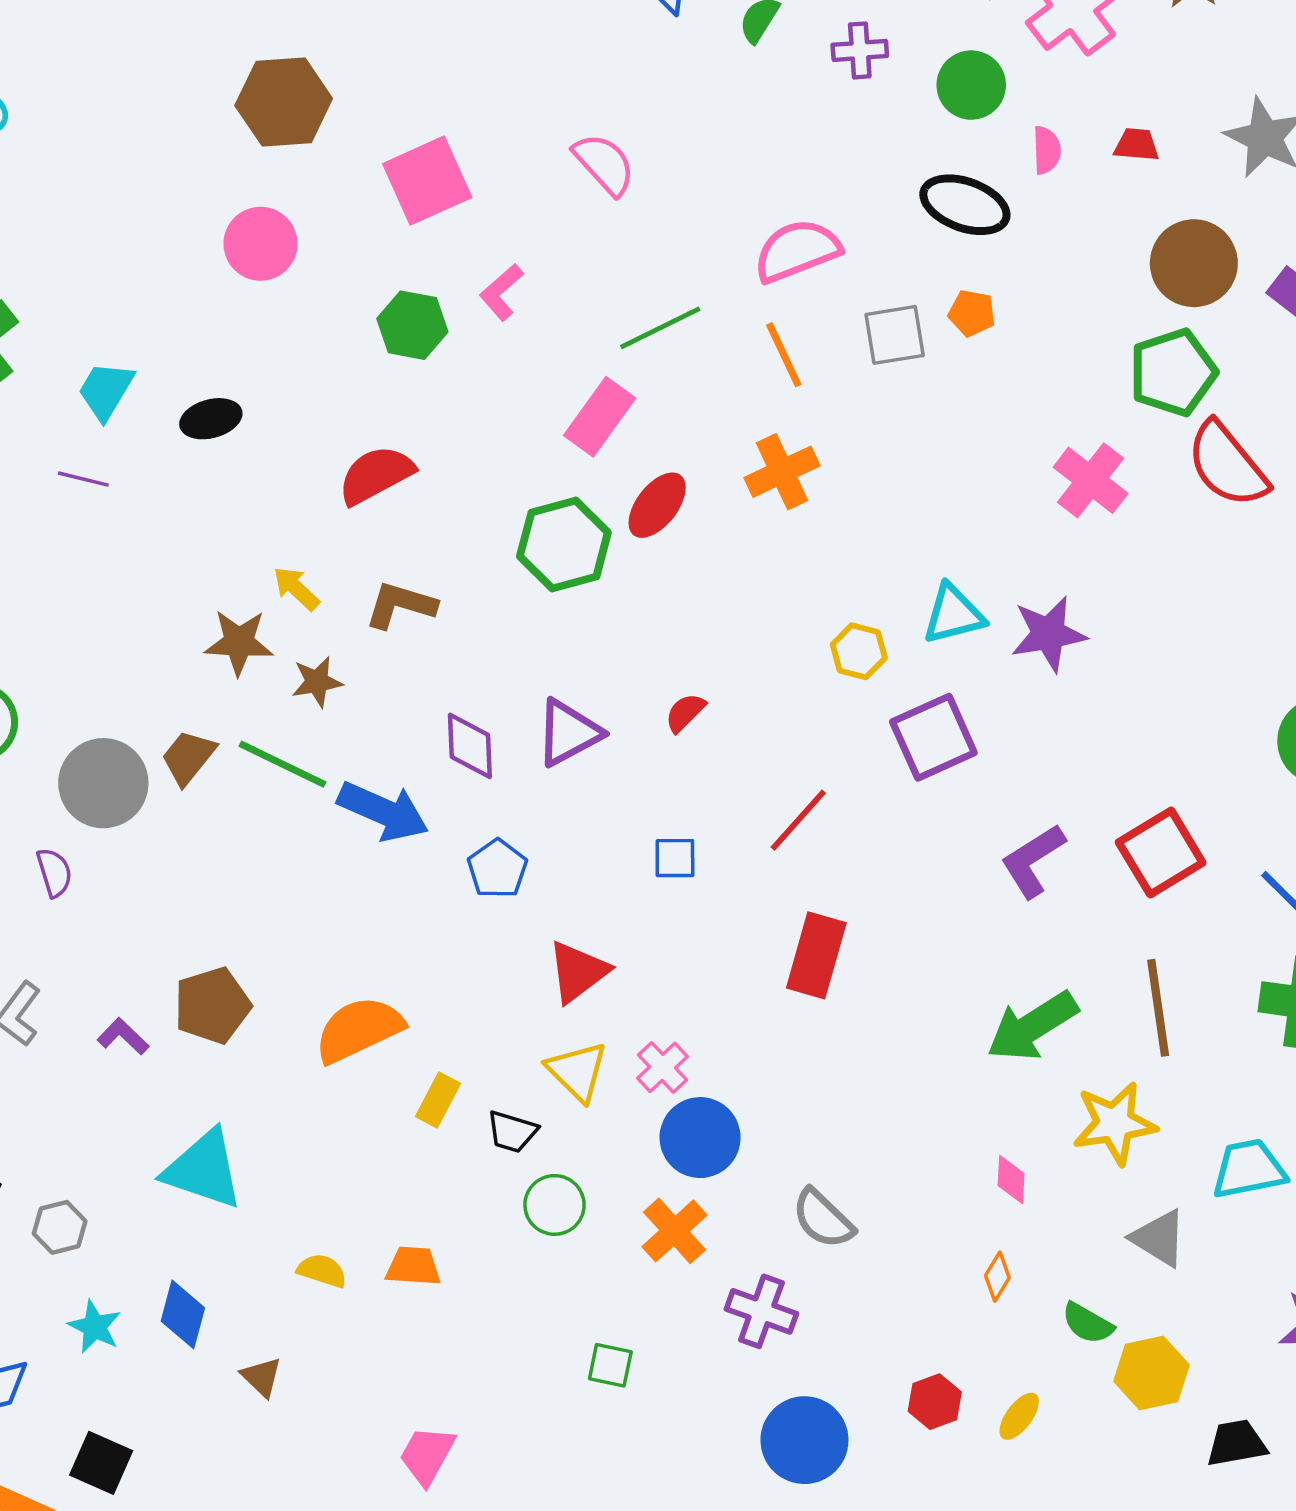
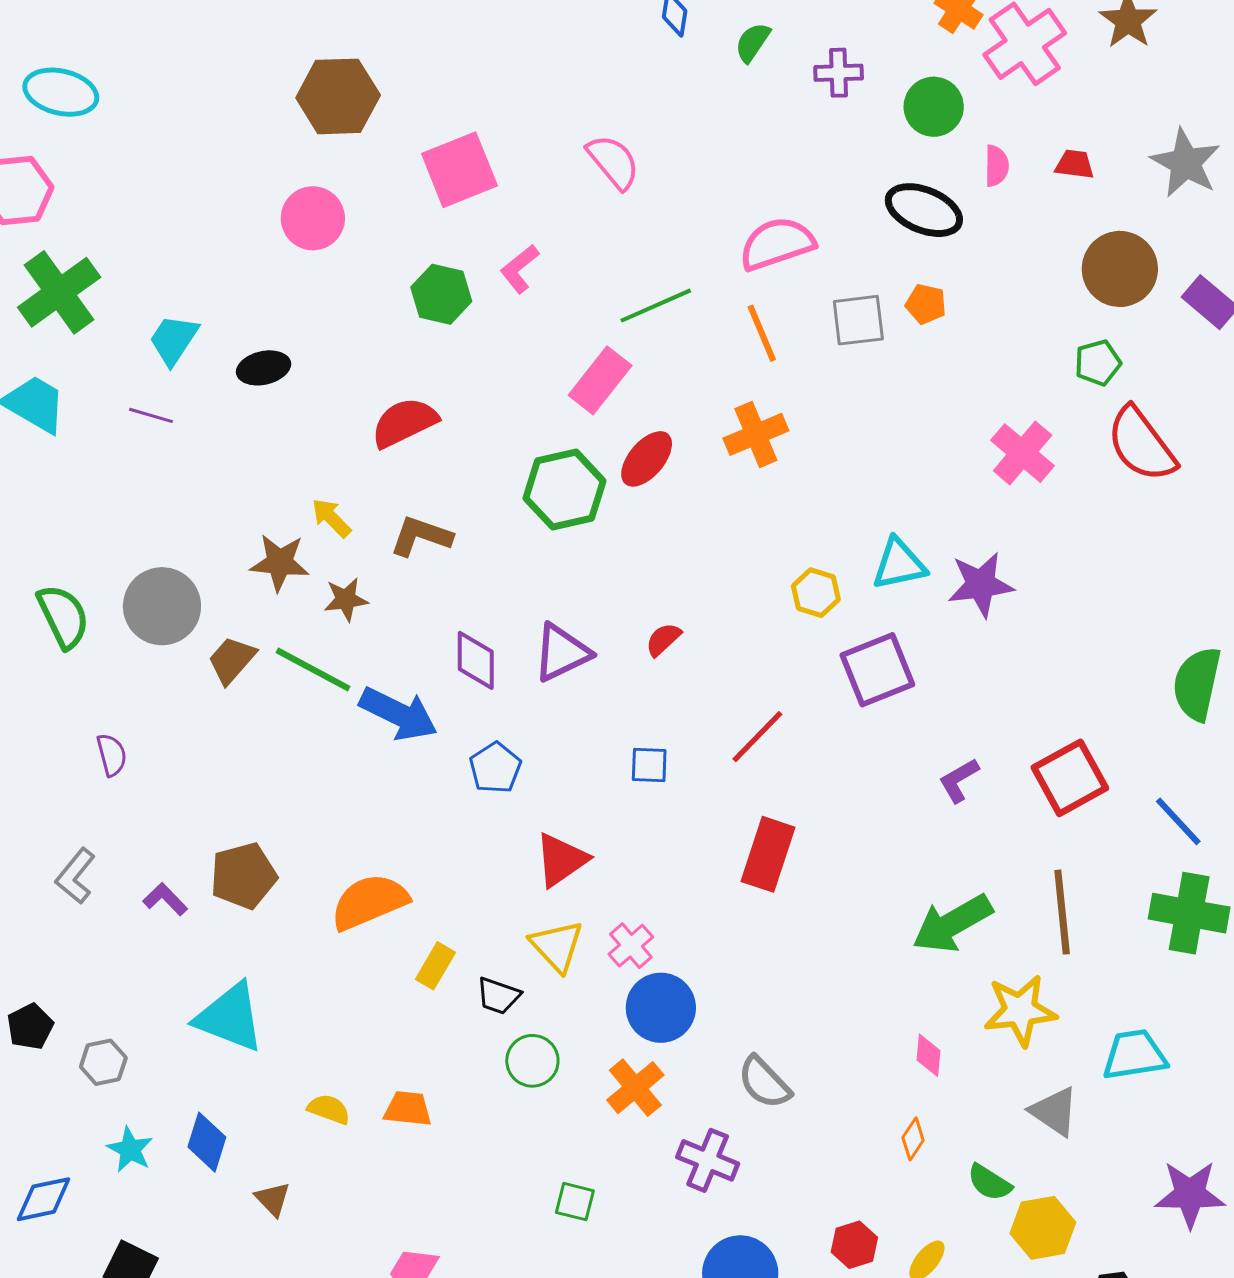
green pentagon: (1173, 372) -> (1098, 363), size x0.6
gray circle: (103, 783) -> (162, 606), moved
purple L-shape: (1033, 861) -> (959, 780), size x0.7

